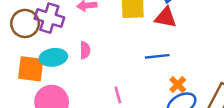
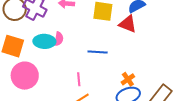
blue line: (157, 56) -> (98, 52), moved
cyan ellipse: (53, 57) -> (44, 41), moved

